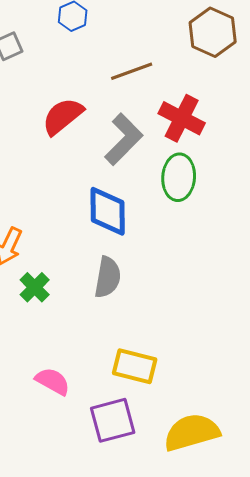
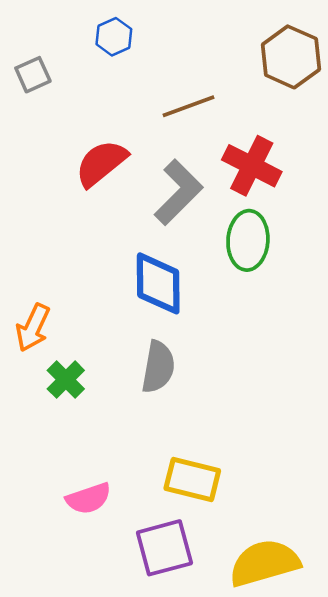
pink semicircle: (53, 381) -> (89, 498), turned 132

